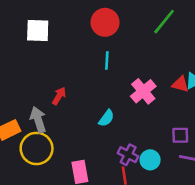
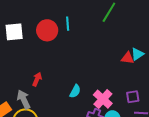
red circle: (105, 22) -> (47, 30), moved
cyan line: (107, 60) -> (68, 24), moved
pink cross: (143, 91) -> (103, 99), moved

